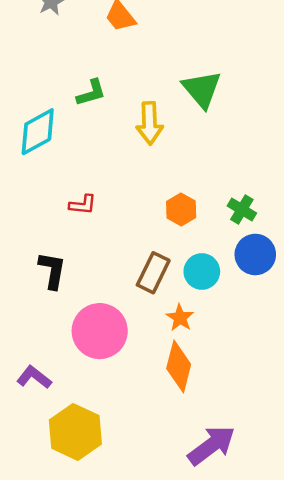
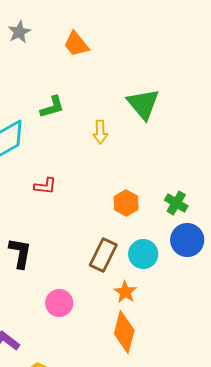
yellow arrow: (150, 123) -> (100, 132), size x0.7
red L-shape: (83, 205) -> (45, 186), moved
pink circle: (100, 331) -> (59, 303), size x0.6

